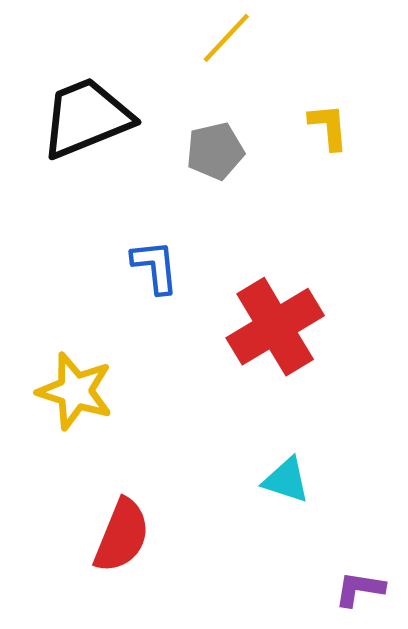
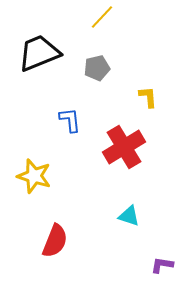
yellow L-shape: (328, 127) -> (148, 97), moved

